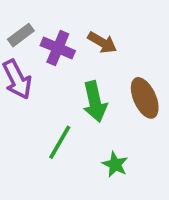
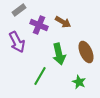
gray rectangle: (21, 35) -> (19, 10), moved
green star: (115, 164) -> (79, 82), moved

